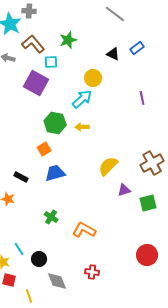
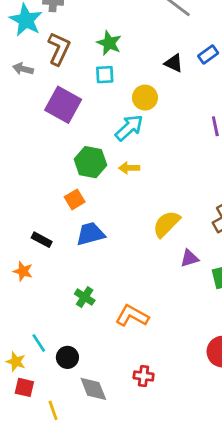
green star: (68, 40) -> (109, 43), turned -30
brown L-shape: (33, 44) -> (59, 49), turned 65
cyan square: (51, 62) -> (105, 75), moved

